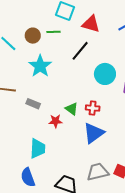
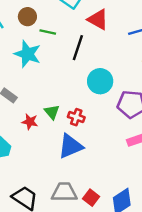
green line: (54, 32) -> (48, 32), moved
black line: (80, 51) -> (78, 48), turned -35
cyan star: (40, 66) -> (27, 54), turned -30

